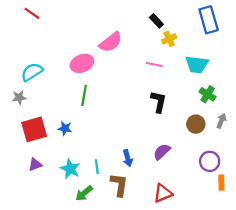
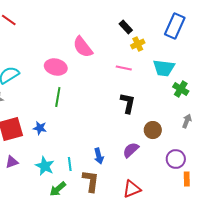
blue rectangle: (209, 20) -> (175, 26), turned 40
pink semicircle: (111, 42) -> (83, 47), turned 90
pink ellipse: (82, 63) -> (56, 67), turned 35
green cross: (208, 94) -> (181, 89), moved
brown circle: (196, 124) -> (153, 130), moved

